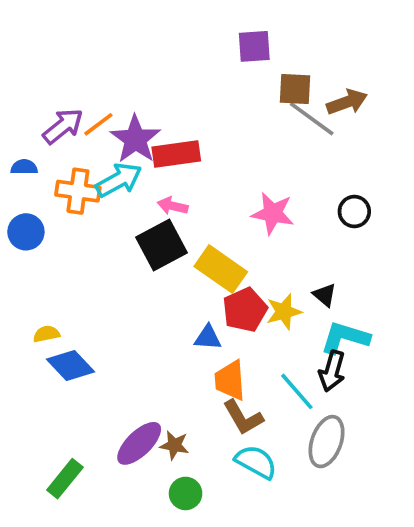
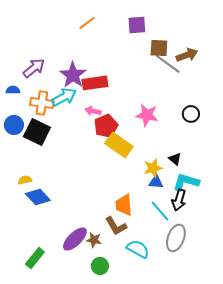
orange line: (98, 124) -> (87, 23), moved
black square: (161, 245) -> (37, 132), moved, turned -36
red pentagon: (245, 310) -> (106, 126), moved
blue triangle: (208, 338) -> (156, 182), moved
brown L-shape: (243, 417) -> (116, 226), moved

